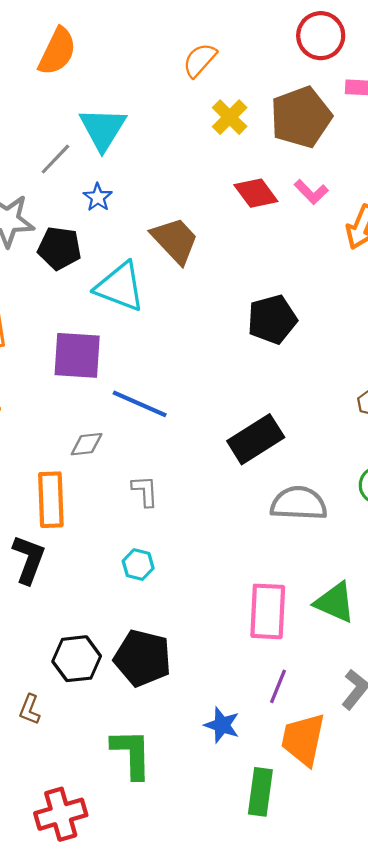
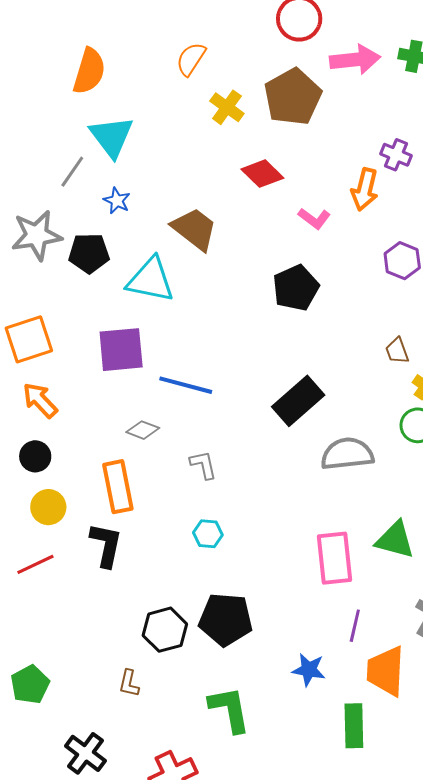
orange semicircle: (57, 51) -> (89, 71), moved
pink L-shape: (311, 192) -> (314, 218), moved
gray diamond: (87, 444) -> (143, 430), turned 36

